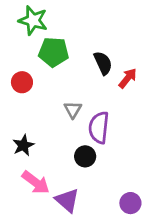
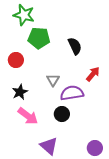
red arrow: (128, 78) -> (93, 74), moved
purple semicircle: (99, 128) -> (72, 93), turned 75
black star: (23, 145) -> (20, 92), moved
pink arrow: (36, 182) -> (28, 116), moved

